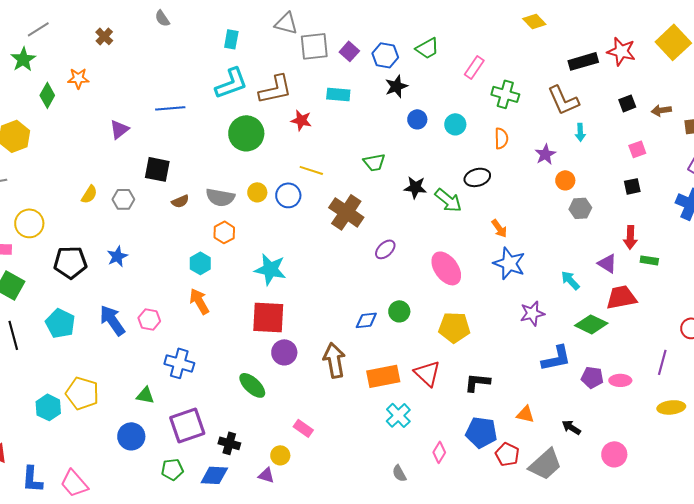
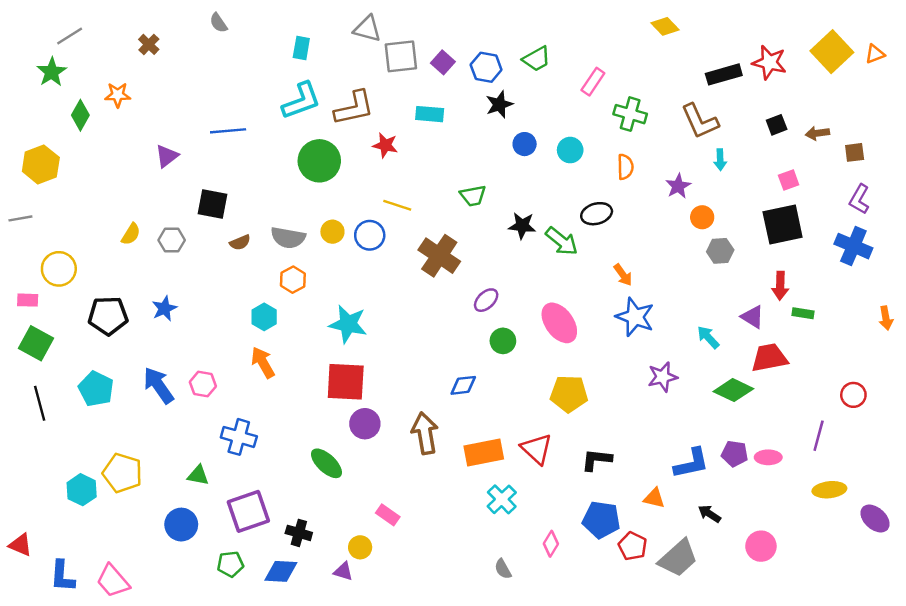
black square: (632, 186) -> (783, 224), size x2.0
green circle: (399, 311) -> (503, 341), moved
blue L-shape: (556, 358) -> (691, 463), moved

